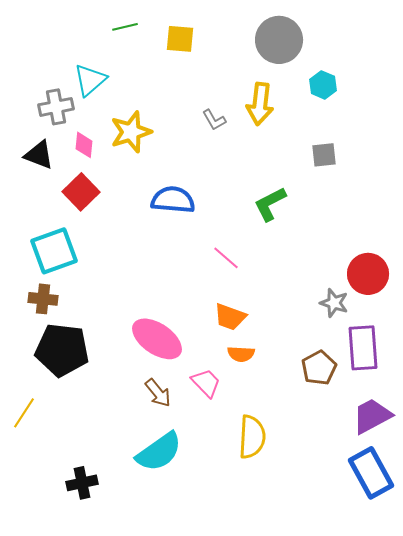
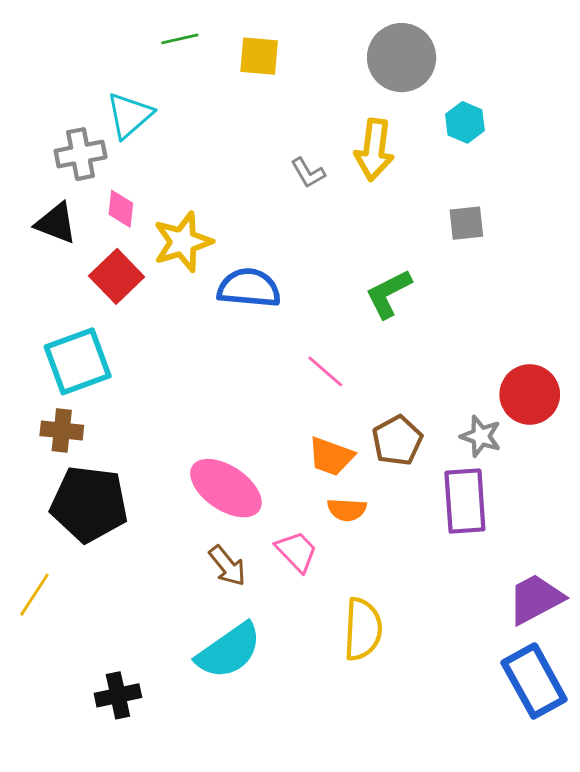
yellow star: (131, 132) -> (183, 242), moved
purple rectangle: (363, 348) -> (465, 501), moved
brown pentagon: (319, 368) -> (397, 441), moved

